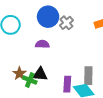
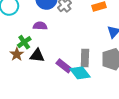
green cross: (30, 80) -> (24, 42), moved, turned 32
purple rectangle: (67, 84) -> (64, 66), turned -56

